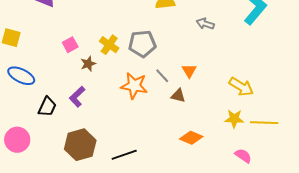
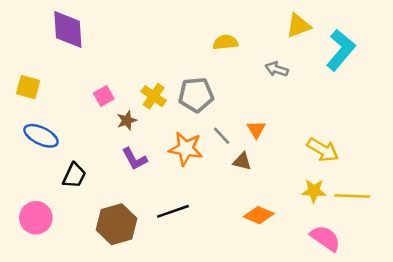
purple L-shape: (77, 97) -> (134, 159), moved, turned -75
black line: (124, 155) -> (173, 211), moved
pink semicircle: (243, 156) -> (325, 238), size x1.4

